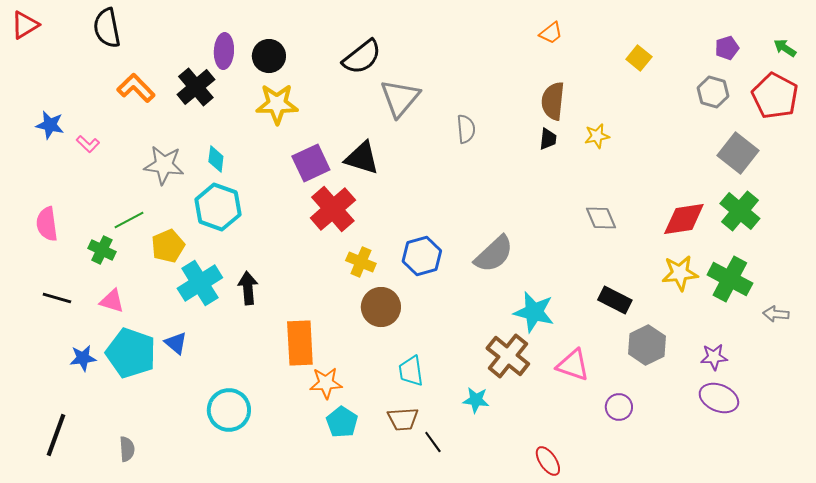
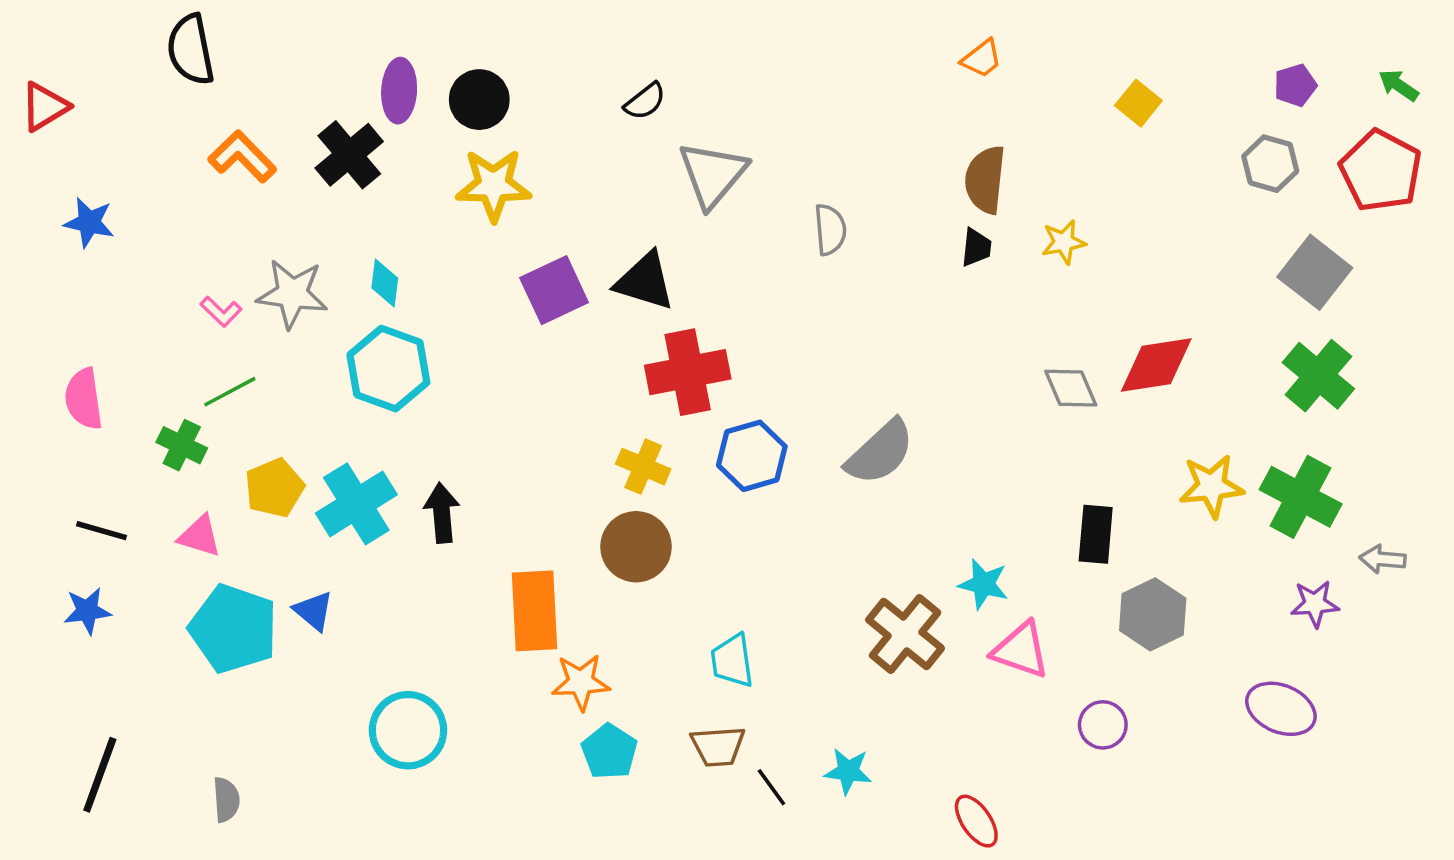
red triangle: (25, 25) -> (45, 107), moved
black semicircle: (362, 57) -> (645, 101), size x0.6
pink L-shape: (88, 144) -> (221, 312), moved
red cross: (333, 209) -> (688, 372), moved, turned 30
red diamond: (684, 219) -> (1156, 365), moved
yellow pentagon: (168, 246) -> (274, 488), moved
black rectangle: (615, 300) -> (1096, 534), turned 68
brown circle: (381, 307) -> (636, 547), moved
cyan star: (534, 312) -> (983, 584), moved, size x0.7
purple star: (714, 357) -> (1315, 604), moved
blue star: (83, 358) -> (87, 611), moved
cyan star: (476, 400) -> (848, 771), moved

